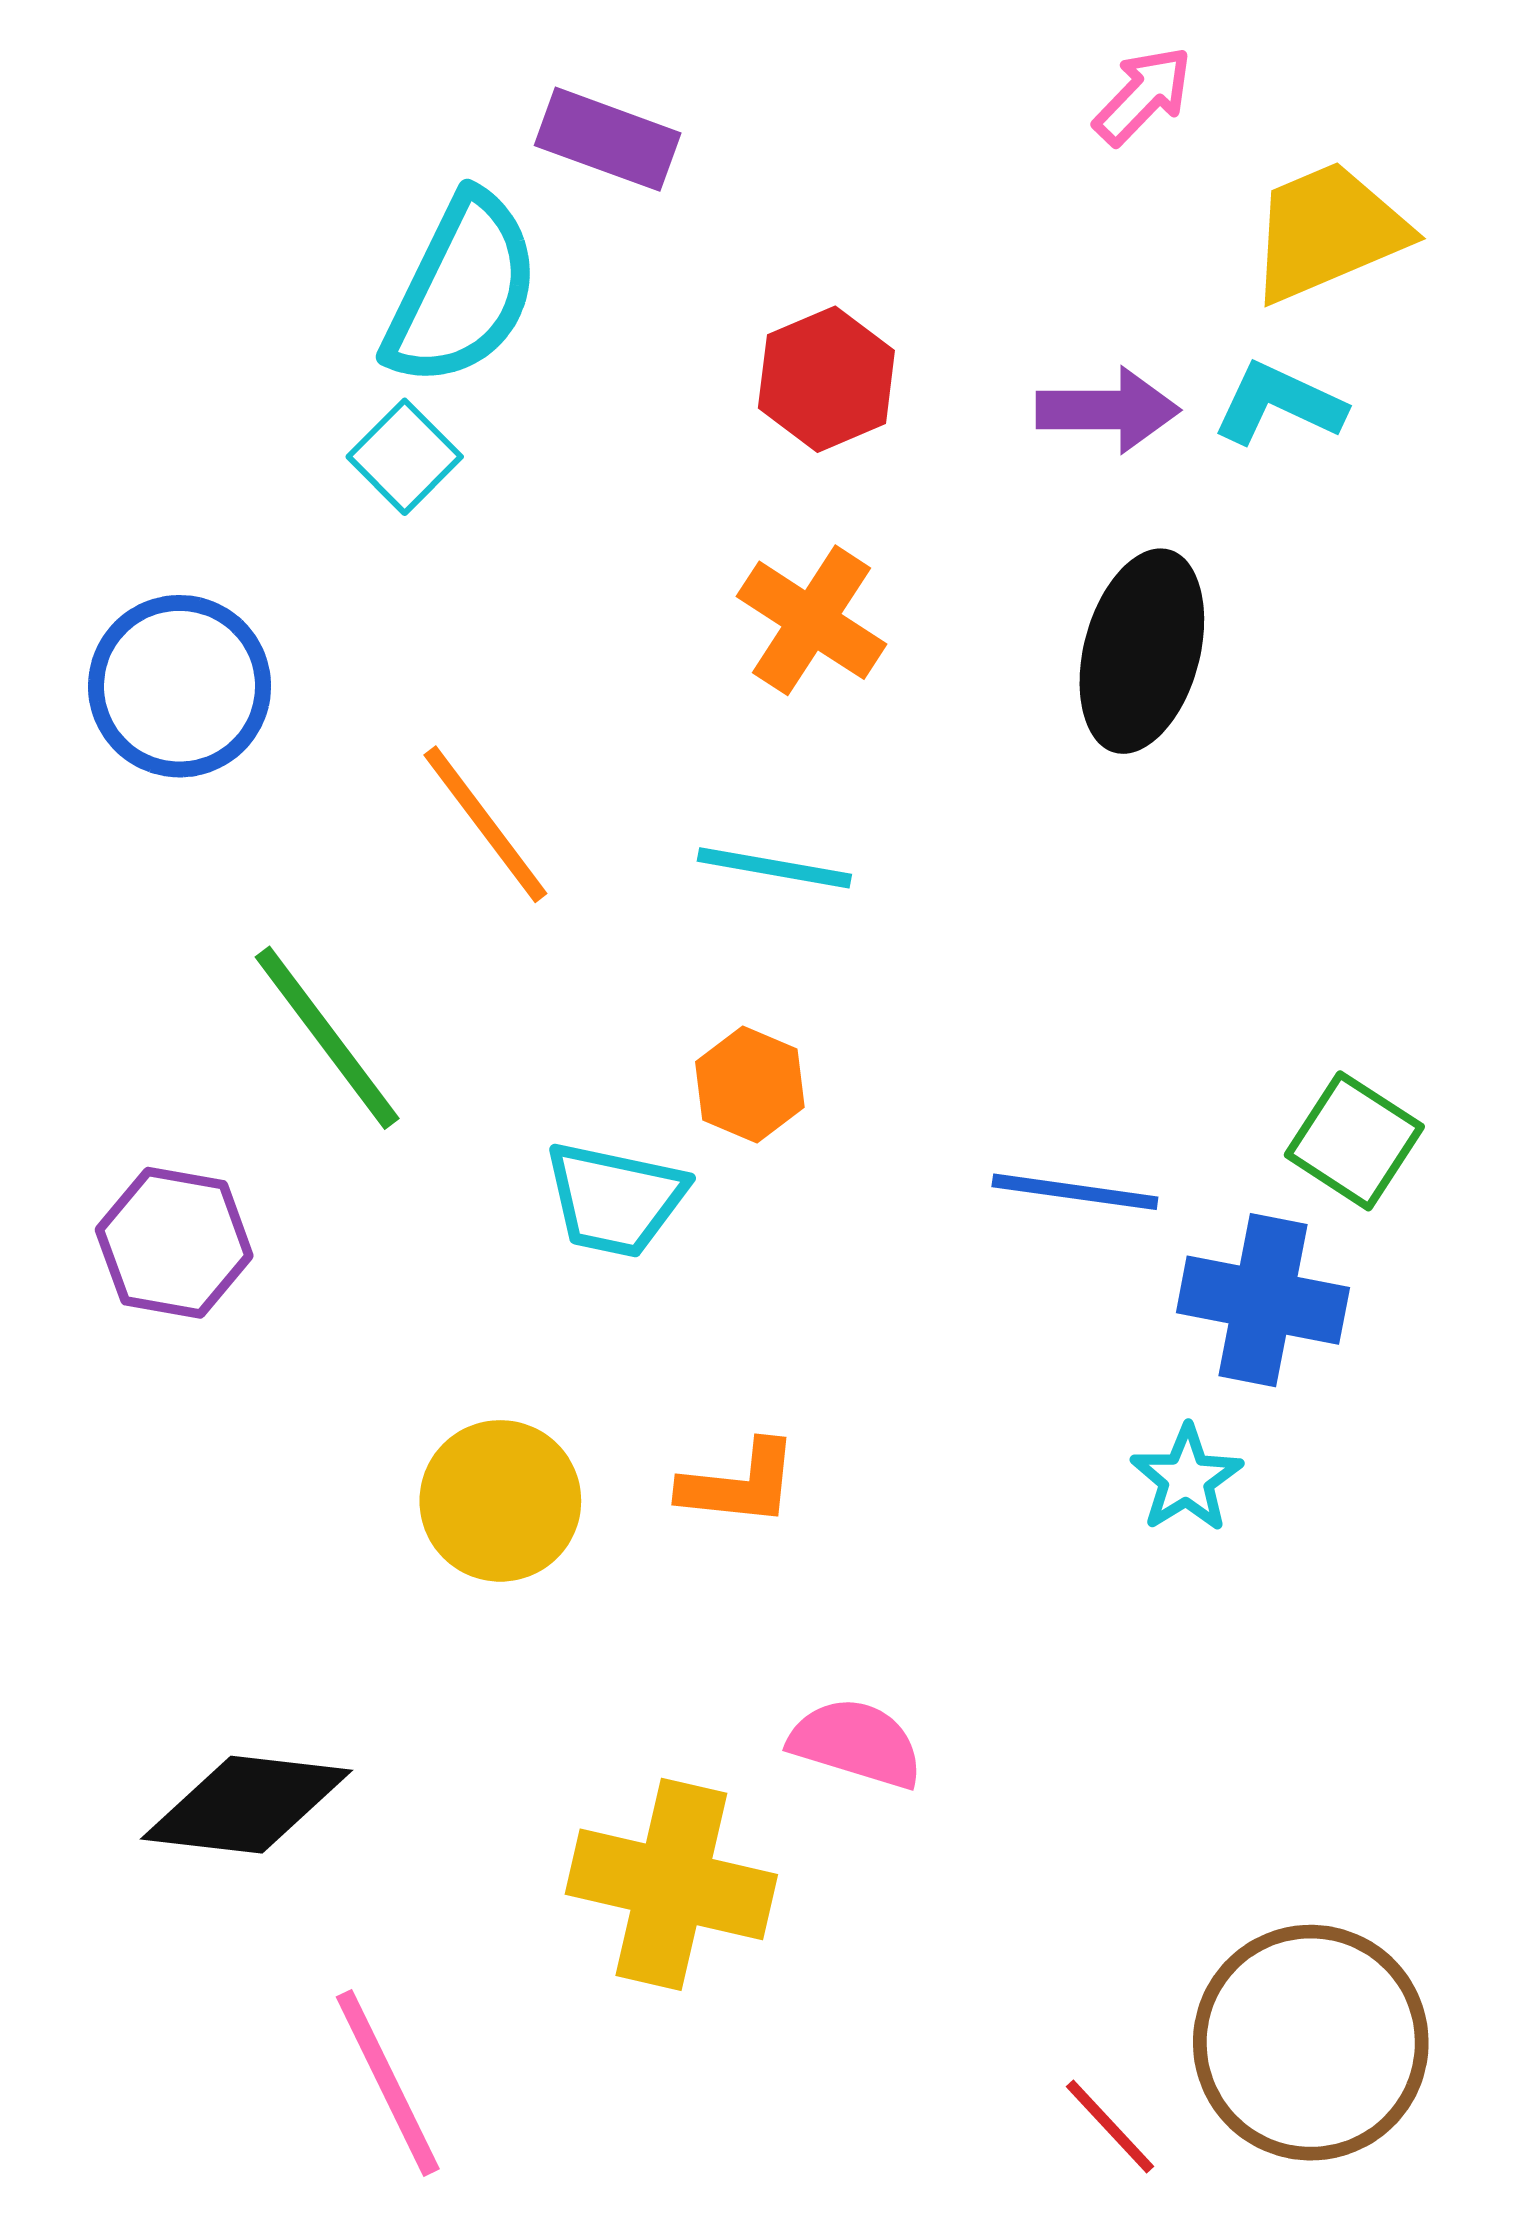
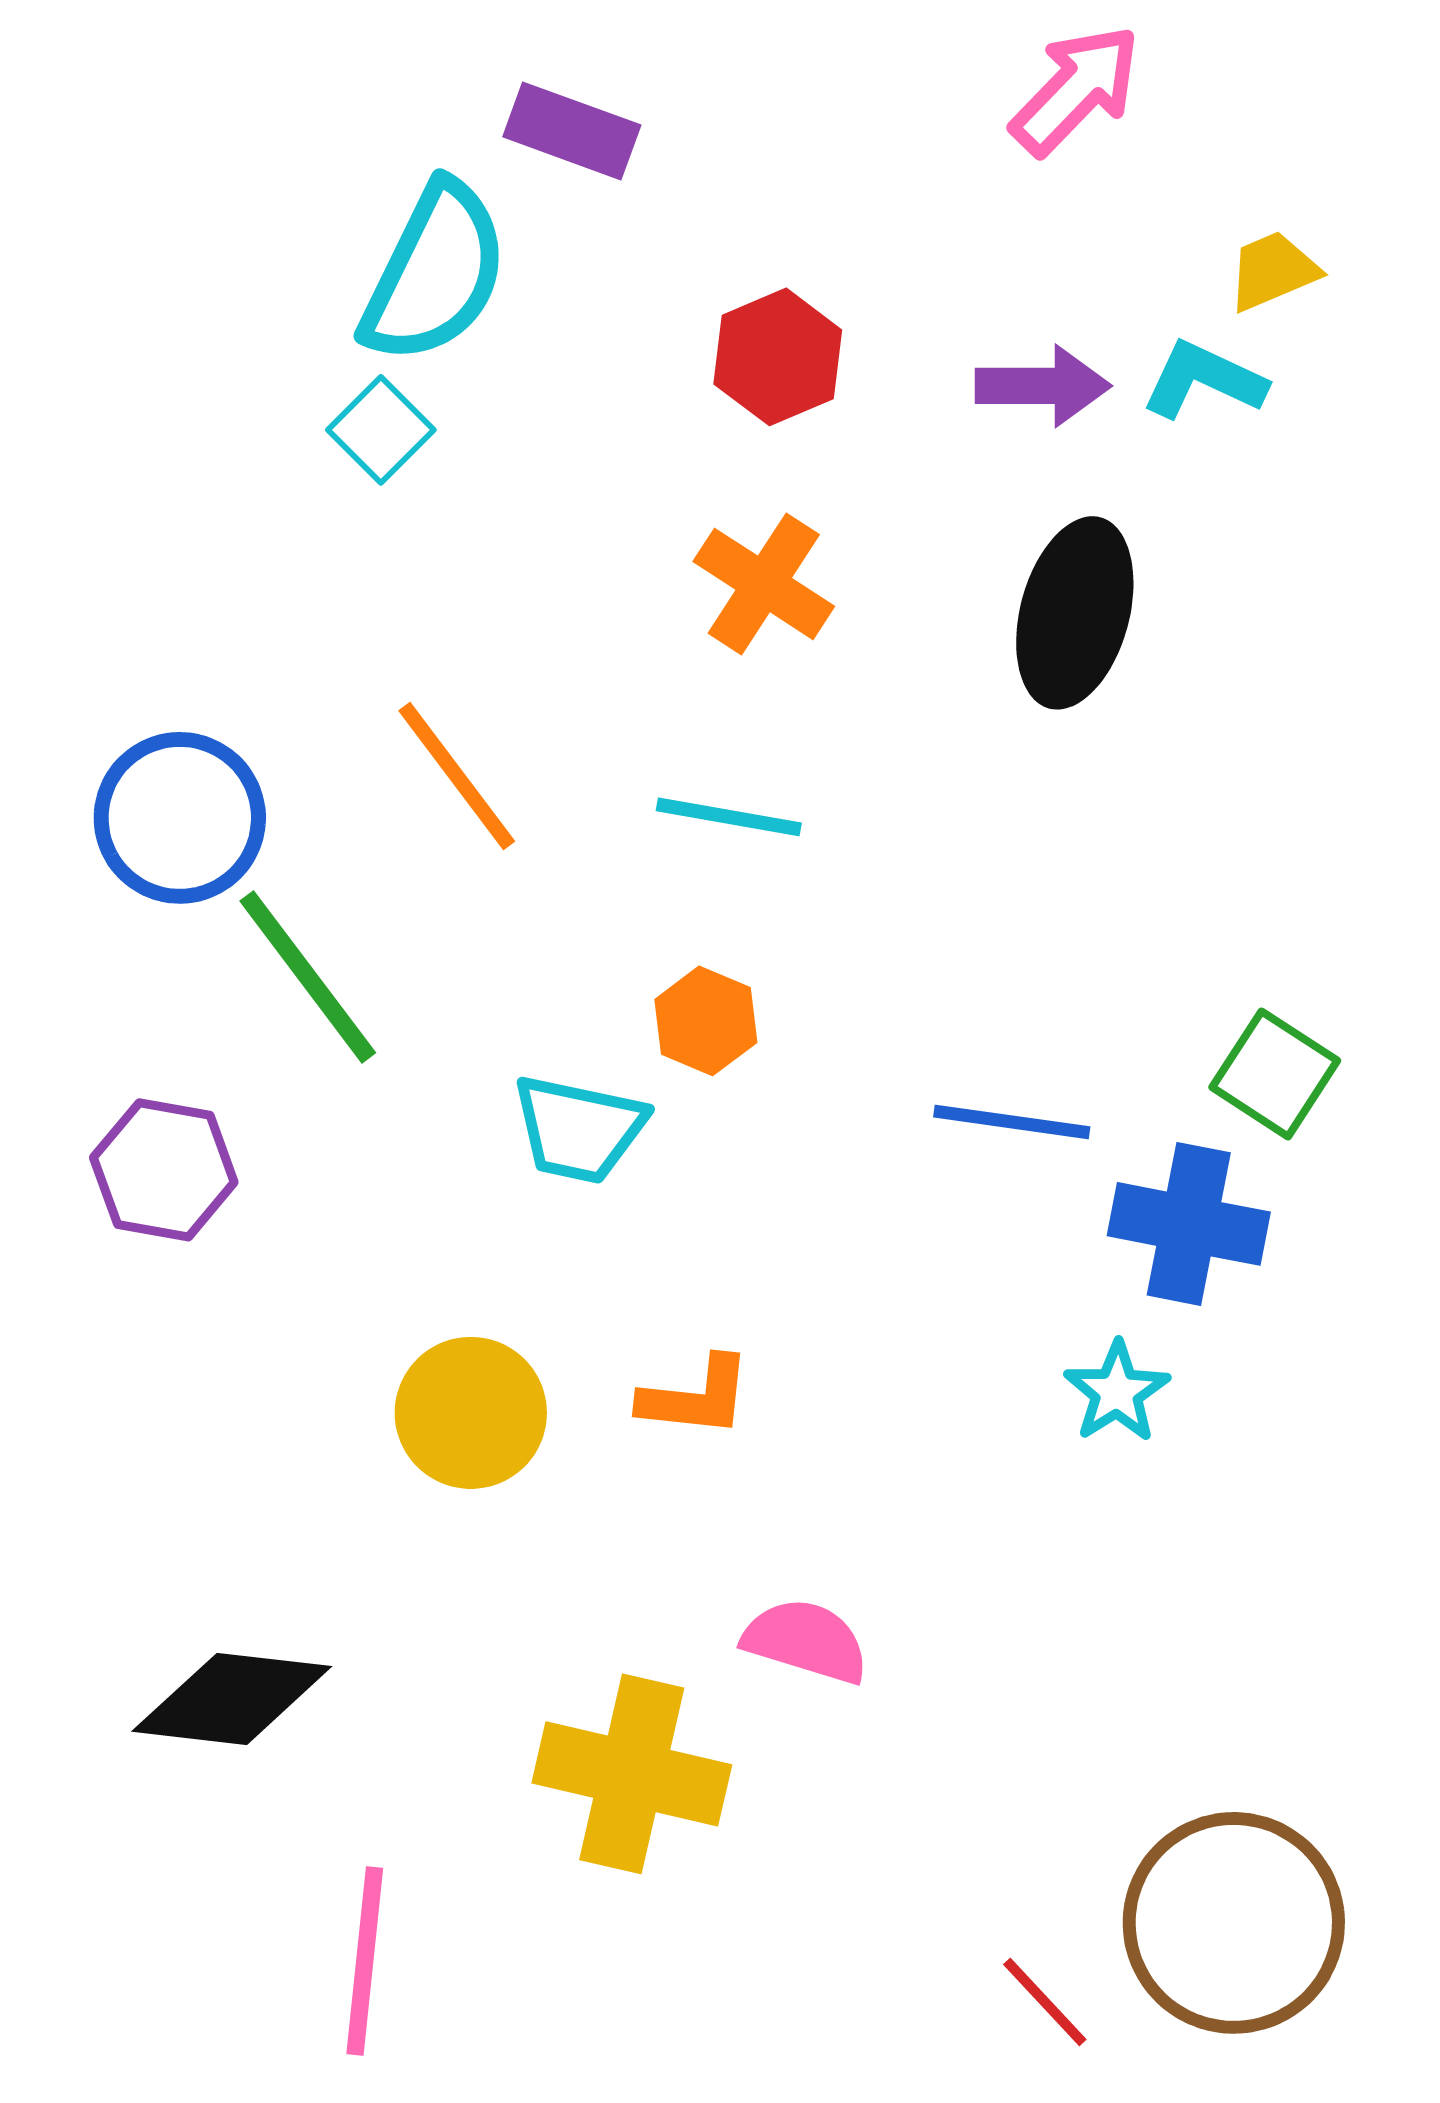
pink arrow: (1143, 96) -> (1076, 90), size x1.4
yellow trapezoid: (1328, 232) -> (1273, 271), moved, size x0.6
blue circle: (180, 686) -> (180, 818), moved
pink line: (388, 2083) -> (365, 1961), turned 32

